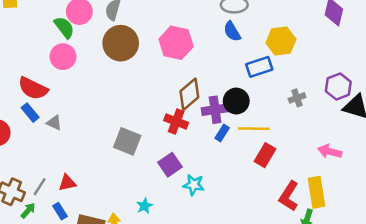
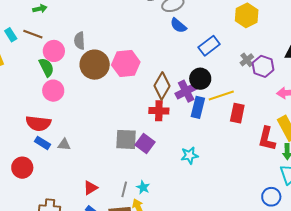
green semicircle: (64, 27) -> (46, 67), turned 30
yellow hexagon: (281, 41) -> (247, 15), moved
pink hexagon: (176, 43) -> (126, 63), moved
purple hexagon: (338, 86) -> (263, 66), moved
blue rectangle: (222, 133) -> (198, 107), size x1.5
purple square: (170, 165) -> (145, 143), moved
gray line: (40, 187) -> (124, 189), moved
cyan star: (144, 206) -> (143, 187), moved

